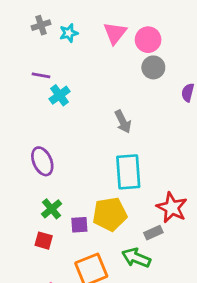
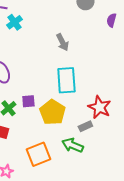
yellow pentagon: (110, 214) -> (52, 112), turned -30
purple square: (79, 225) -> (28, 101), moved

